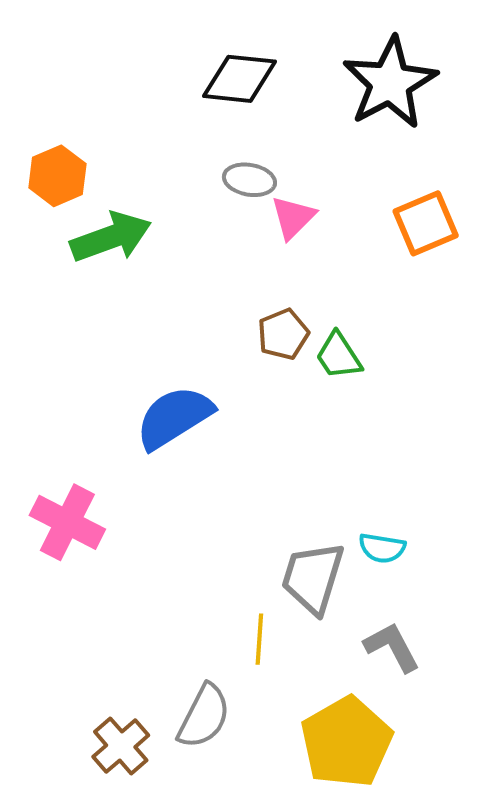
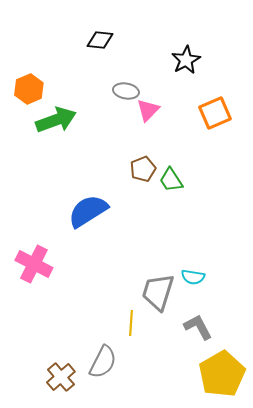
black diamond: (240, 79) -> (100, 40), moved, size x0.7
black star: (390, 83) -> (186, 60), moved, size x0.6
yellow pentagon: (346, 742) -> (222, 374), moved

